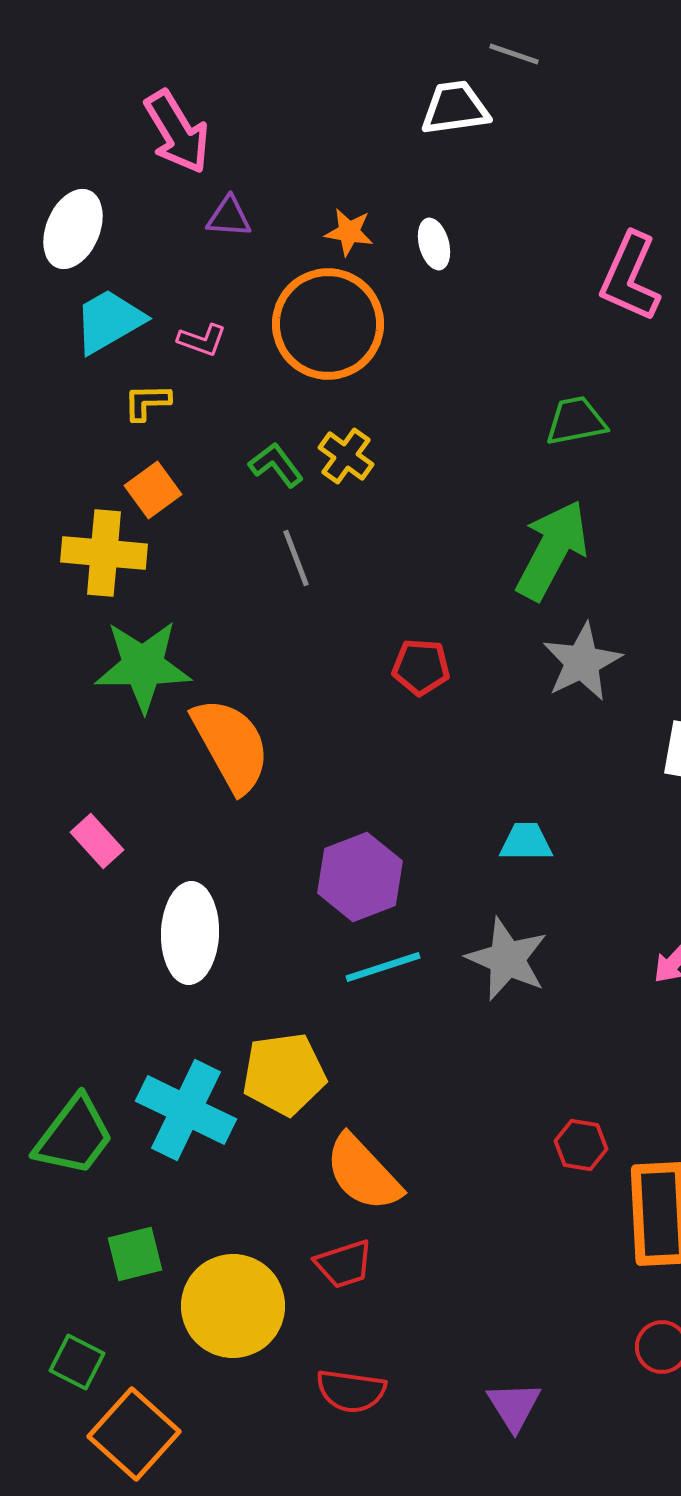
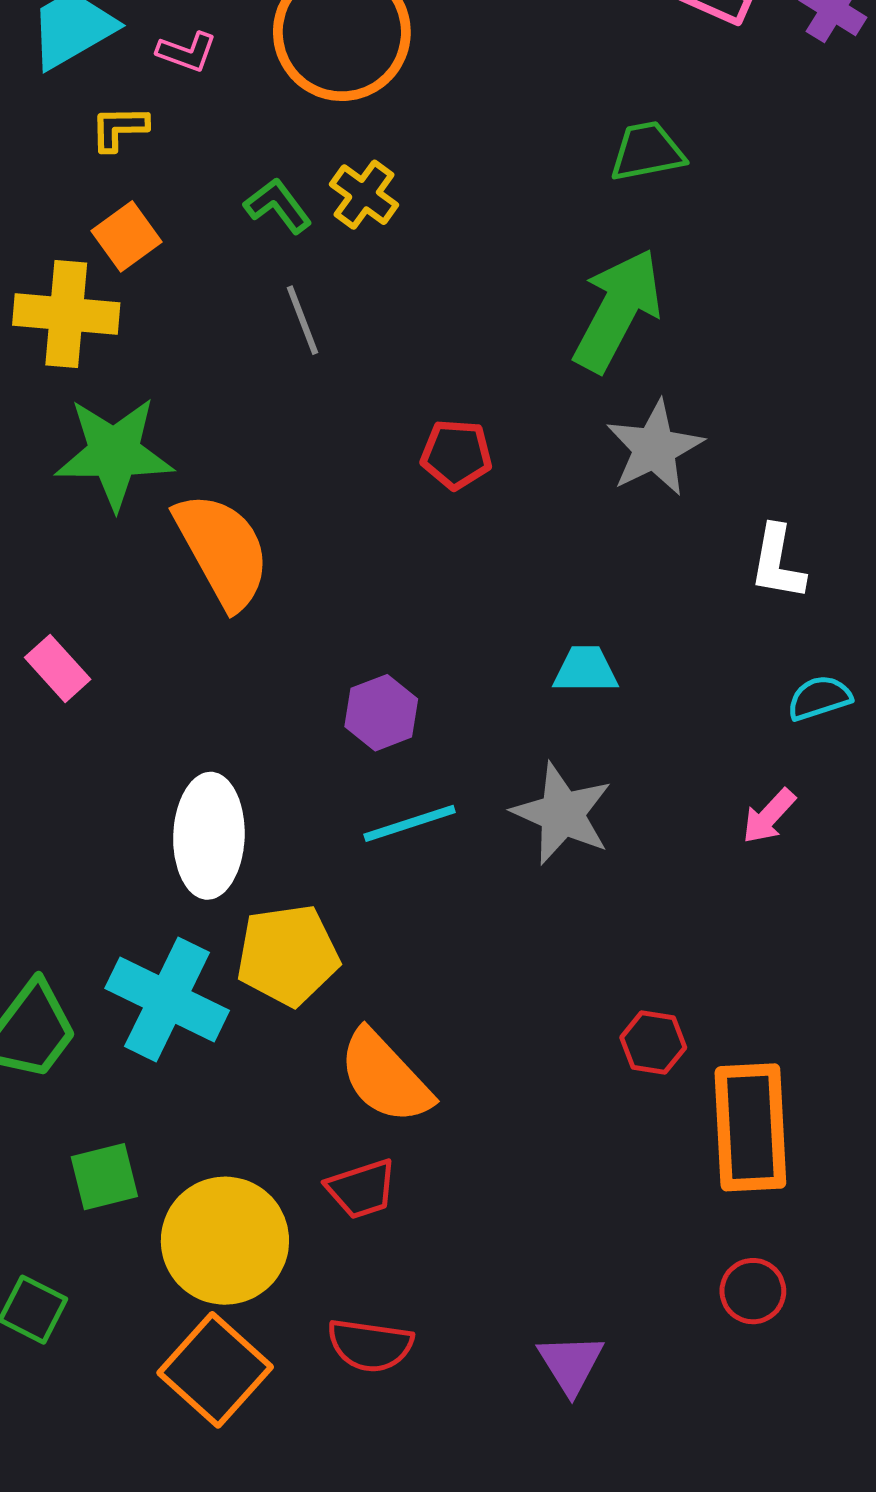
purple hexagon: (360, 877) -> (381, 713), size x0.7
white ellipse: (190, 933) -> (209, 836), moved
orange square: (134, 1434) -> (215, 1370), moved

